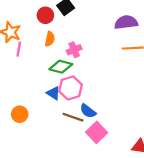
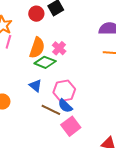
orange semicircle: (50, 39) -> (37, 48), moved, size x1.5
pink cross: (74, 50) -> (59, 48), turned -32
pink hexagon: (71, 88) -> (64, 91), moved

